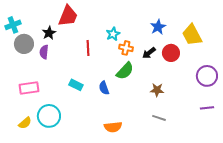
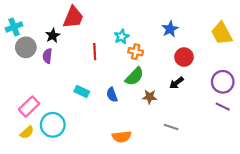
yellow trapezoid: (192, 35) -> (222, 33), moved
black arrow: (149, 53) -> (176, 83), moved
pink rectangle: (29, 88) -> (29, 107), moved, turned -36
brown star: (157, 90) -> (150, 97), moved
purple line: (207, 108) -> (223, 107), moved, turned 32

